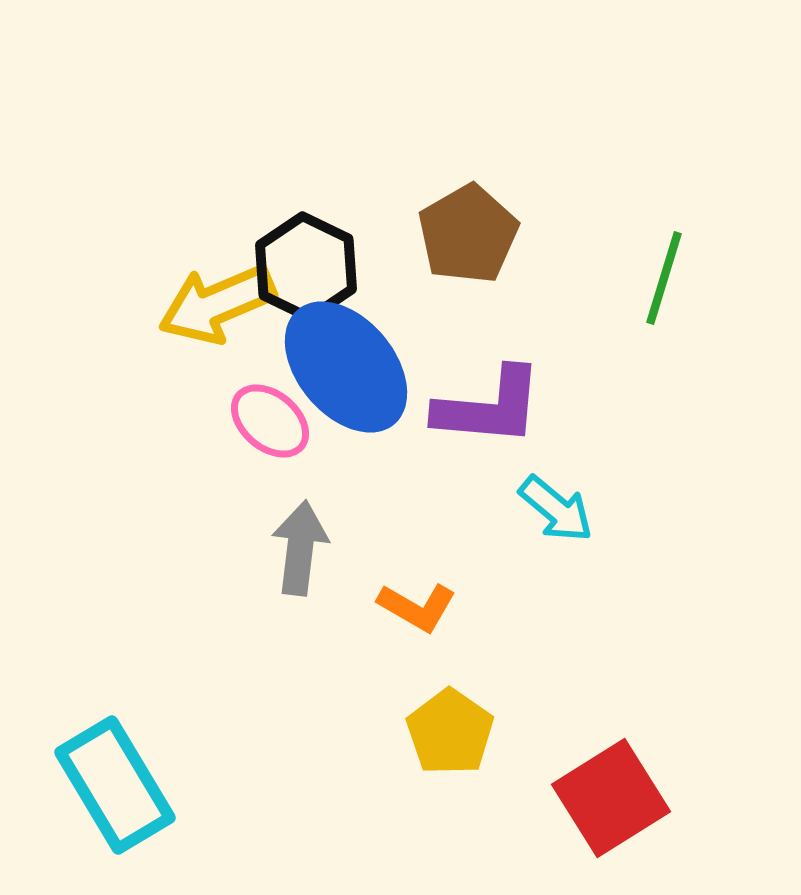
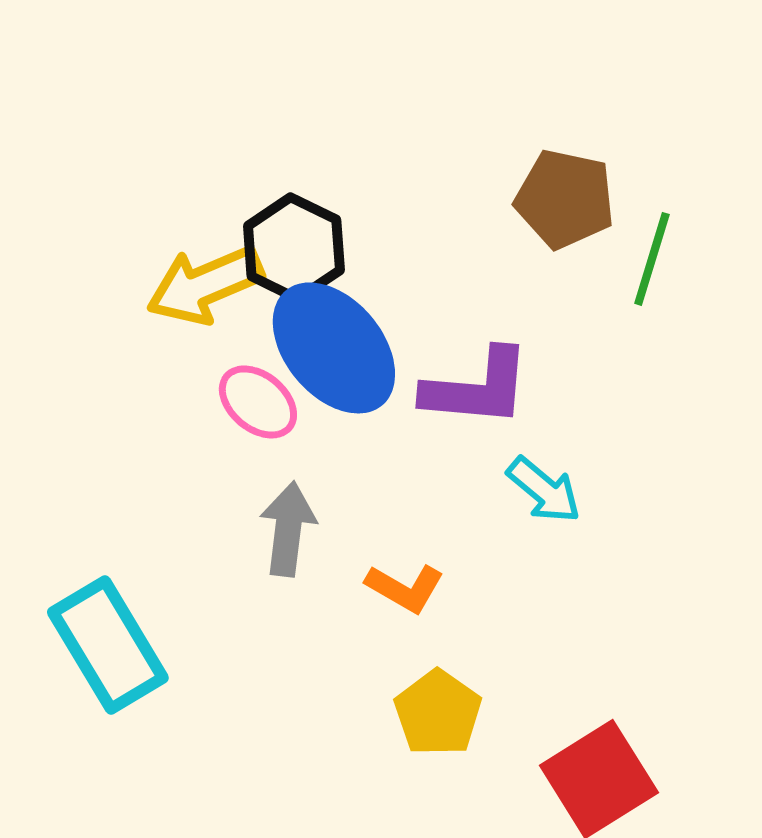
brown pentagon: (468, 234) -> (565, 199), moved, turned -30
cyan rectangle: (115, 785) -> (108, 645), moved

